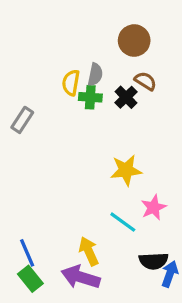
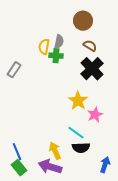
black cross: (126, 97) -> (92, 69), moved, size x1.6
yellow star: (126, 170) -> (78, 101), turned -30
pink star: (154, 207) -> (95, 115), moved
black semicircle: (154, 261) -> (81, 148), moved

